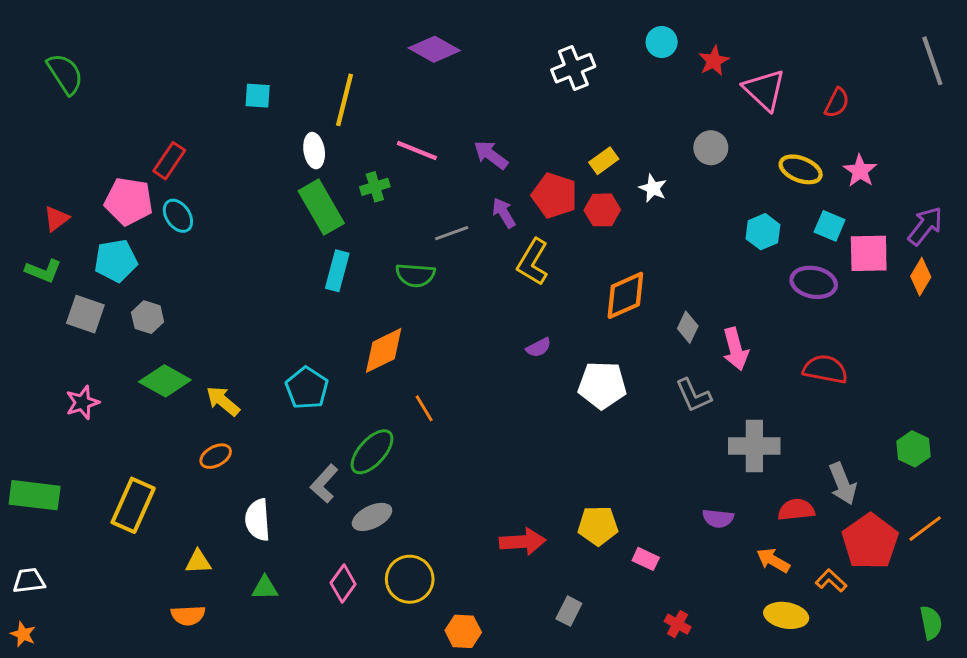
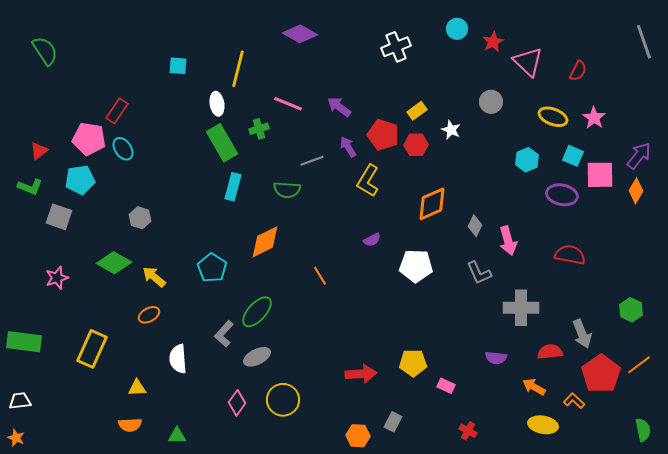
gray hexagon: (148, 317) -> (140, 218), moved
orange line: (424, 408) -> (320, 276), moved
green triangle: (265, 588) -> (177, 436), moved
orange hexagon: (463, 631) -> (358, 436), moved

